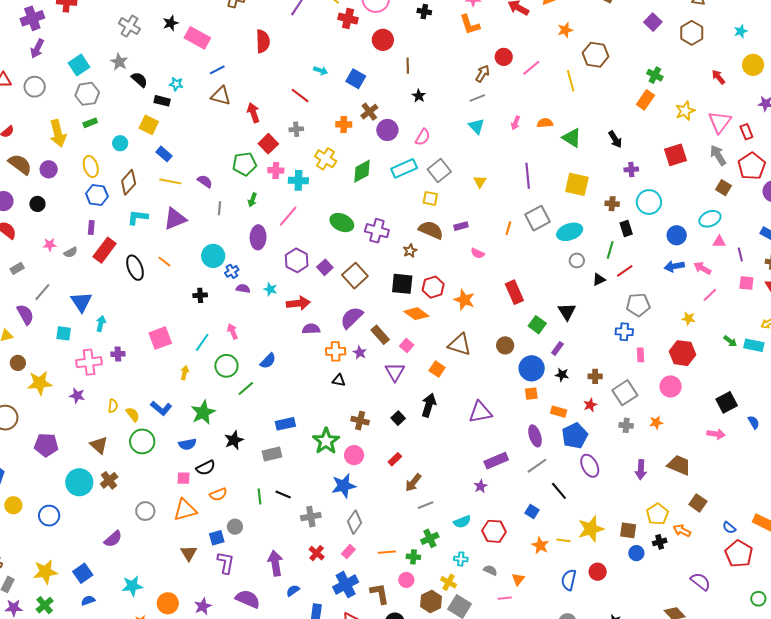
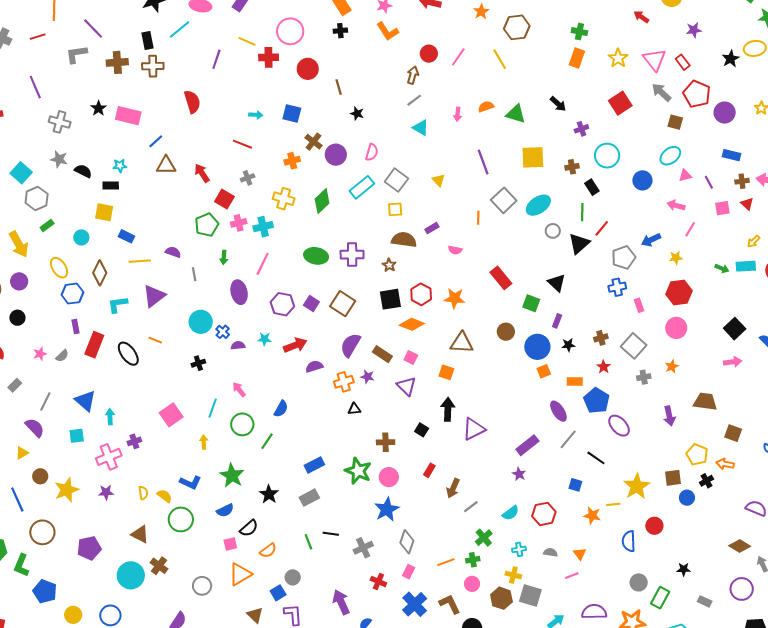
blue arrow: (674, 266) -> (651, 240), moved
black triangle: (599, 280) -> (579, 244), size x1.6
purple triangle: (480, 412) -> (474, 429), moved

